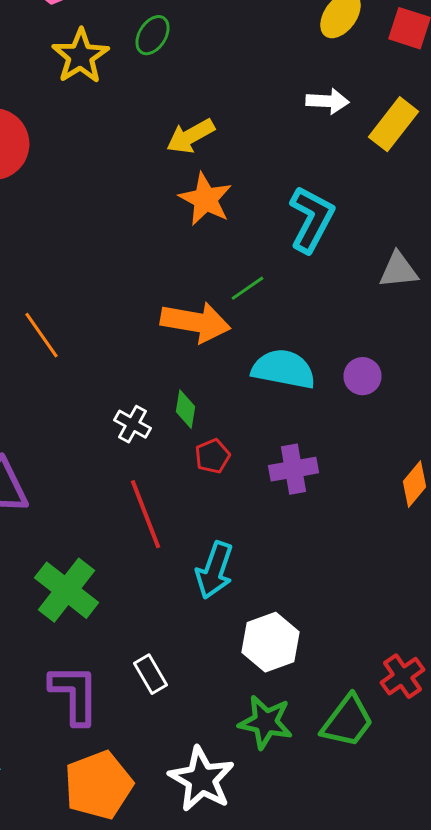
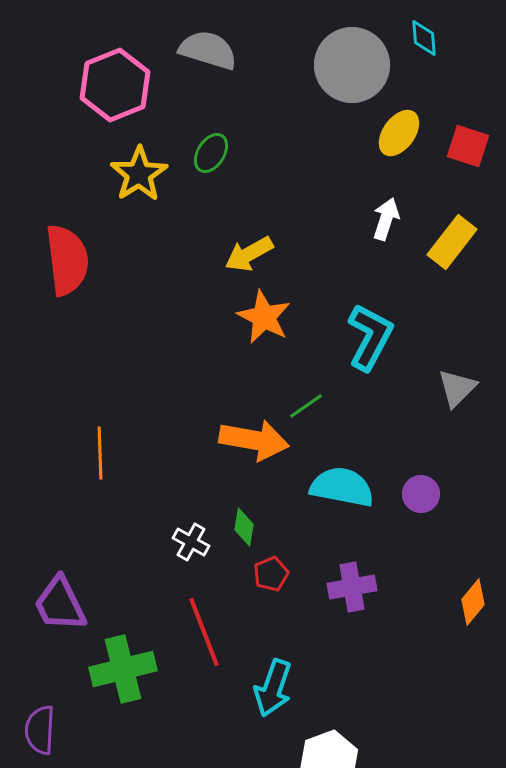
white arrow: (328, 101) -> (386, 219), turned -75
gray triangle: (398, 270) -> (457, 388), turned -39
orange line: (42, 335) -> (100, 453), turned 33
green cross: (66, 590) -> (123, 669), moved, turned 38

